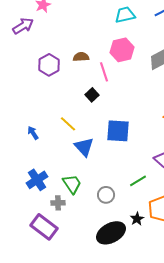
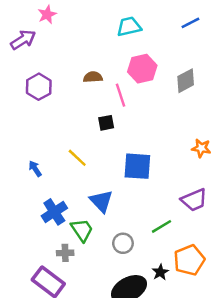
cyan trapezoid: (125, 15) -> (129, 26), moved
purple hexagon: (49, 65) -> (39, 87), moved
black square: (92, 95) -> (106, 123), turned 32
blue triangle: (84, 147) -> (101, 201), moved
blue cross: (37, 180) -> (54, 212), moved

